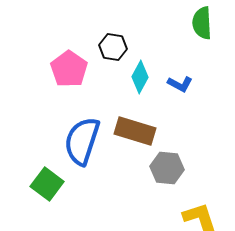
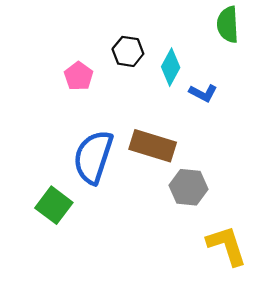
pink pentagon: (69, 69) -> (79, 76), size x0.7
cyan diamond: (140, 77) -> (171, 67), moved

